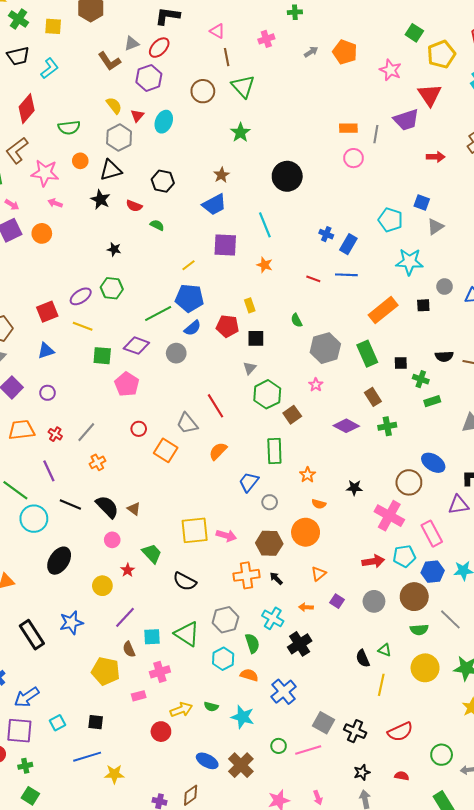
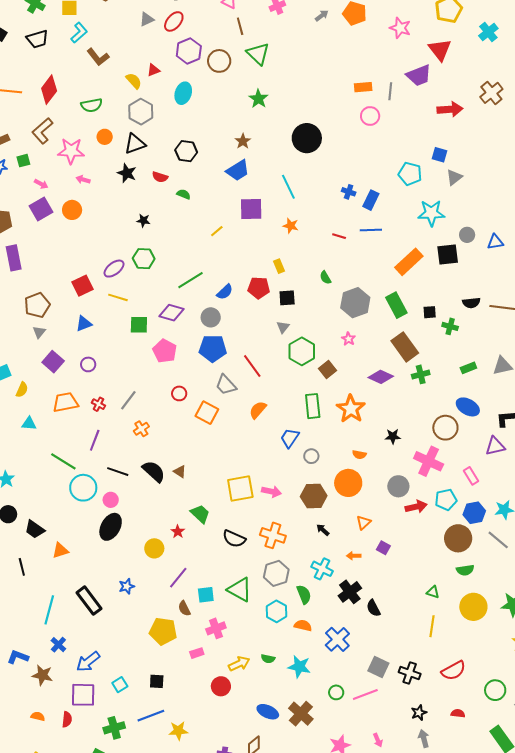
brown L-shape: (109, 61) -> (98, 57), moved
cyan L-shape: (50, 68) -> (79, 33), moved
purple hexagon: (149, 78) -> (189, 51), moved
red triangle: (137, 116) -> (153, 70), moved, turned 32
red arrow: (436, 157) -> (450, 109), size x1.4
blue pentagon: (189, 298) -> (213, 348), moved
black square: (423, 305) -> (448, 255), size x1.6
brown rectangle: (373, 397) -> (405, 347), size x1.6
green rectangle: (432, 401) -> (468, 368), moved
purple line: (49, 471) -> (95, 440), turned 50
orange star: (308, 475) -> (351, 409), moved, size x1.8
pink rectangle: (432, 534) -> (471, 476), size x0.7
pink circle: (112, 540) -> (111, 500), moved
orange cross: (247, 575) -> (273, 535), moved, turned 30
gray circle: (374, 601) -> (398, 486), moved
gray line: (450, 619) -> (498, 540), moved
blue star: (71, 623) -> (127, 586), size x0.7
black semicircle: (363, 658) -> (373, 608), moved
green cross: (25, 766) -> (114, 728), moved, size x1.5

